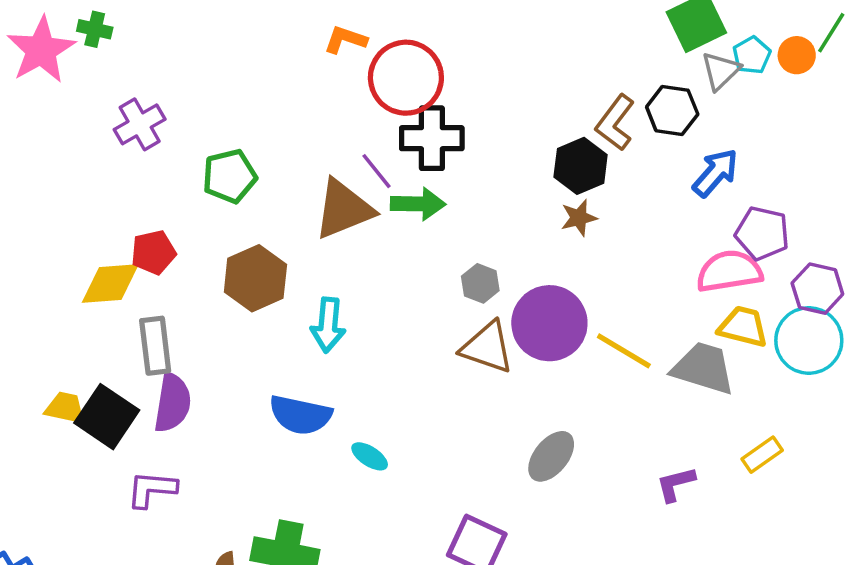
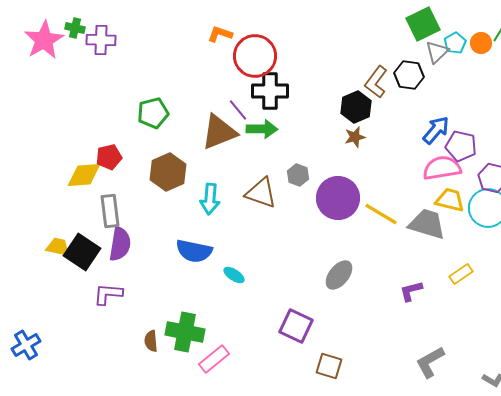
purple cross: (140, 124) -> (101, 40), moved, turned 32
blue arrow: (715, 173) -> (436, 130), moved
brown triangle: (487, 347) -> (261, 193), moved

